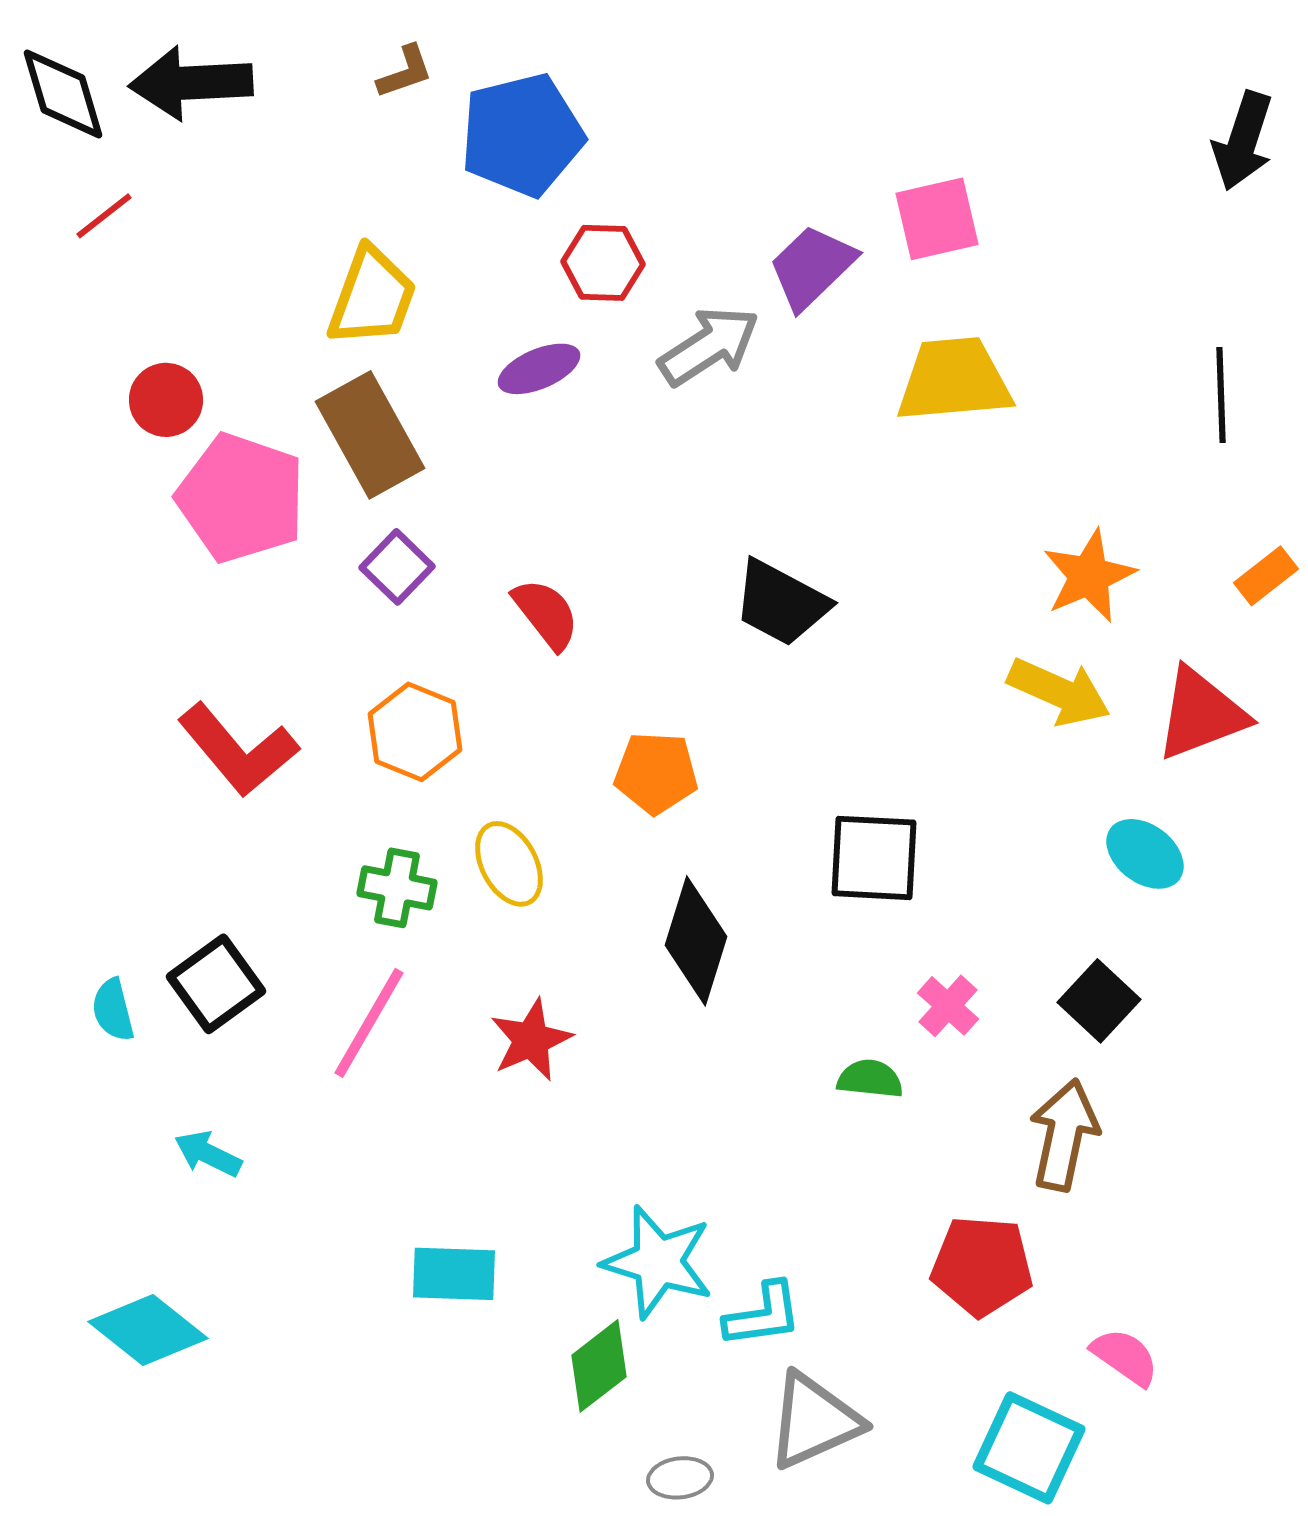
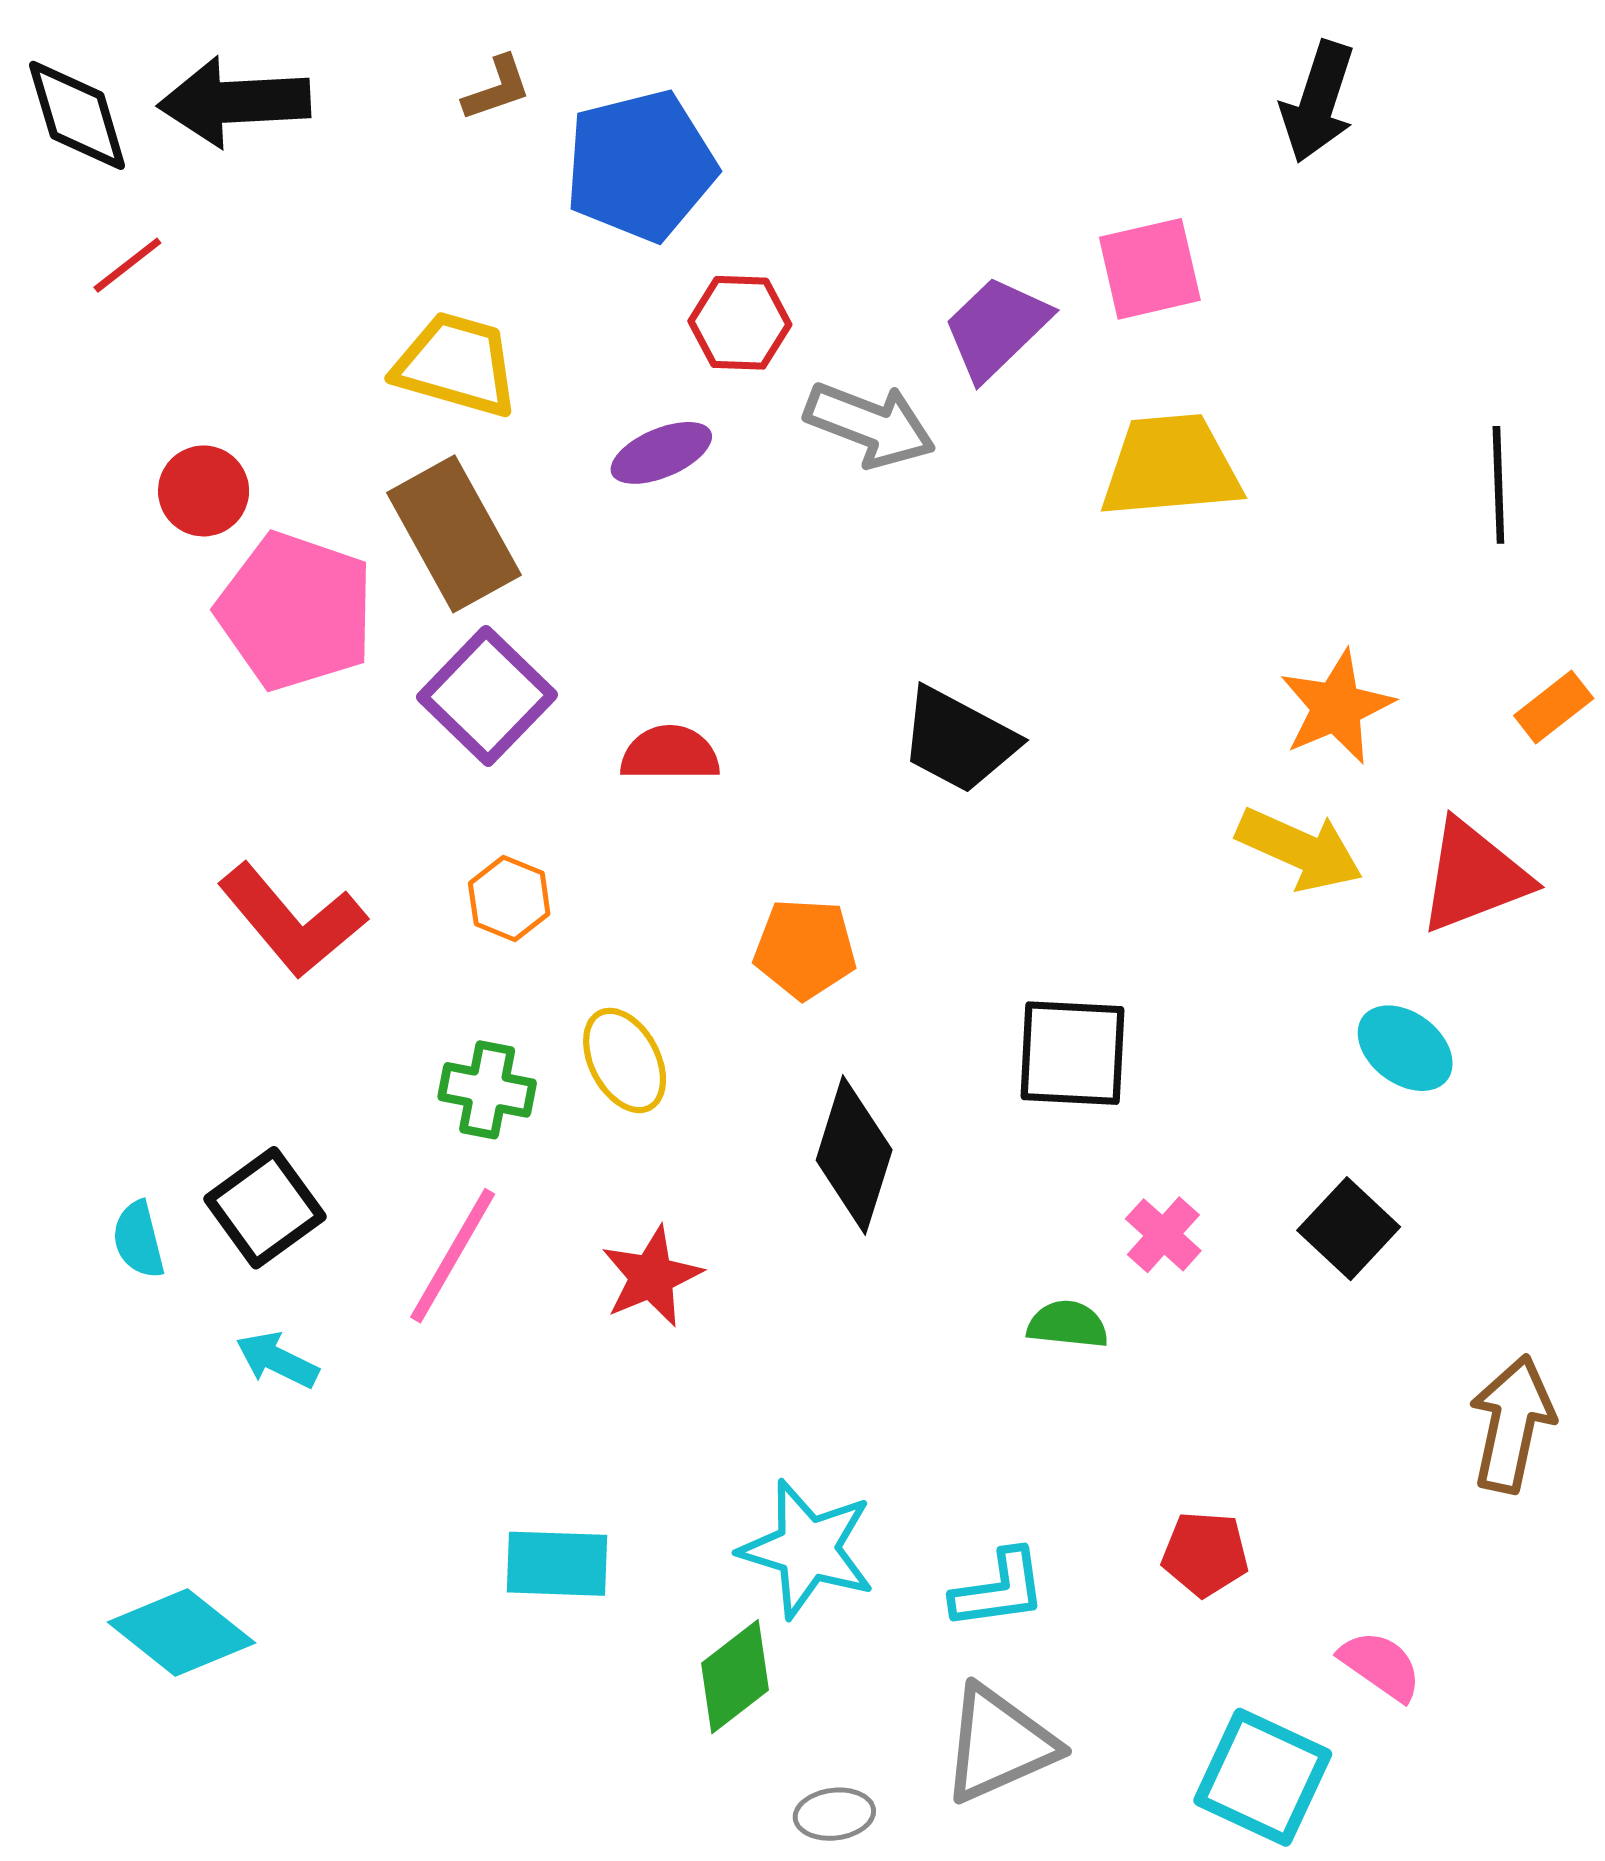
black arrow: (1243, 141) -> (1318, 102), moved
yellow trapezoid: (372, 297) -> (456, 365), turned -94
gray arrow: (709, 346) -> (870, 425), turned 54
purple square: (397, 567) -> (487, 696), size x1.5
red semicircle: (546, 614) -> (670, 754), turned -52
orange hexagon: (415, 732) -> (509, 898), size x0.7
brown arrow: (1064, 1135) -> (1512, 1424), moved
cyan arrow: (208, 1154) -> (277, 1360), moved
red pentagon: (982, 1266) -> (1205, 1554), size x0.7
cyan L-shape: (763, 1315) -> (999, 1589), moved

